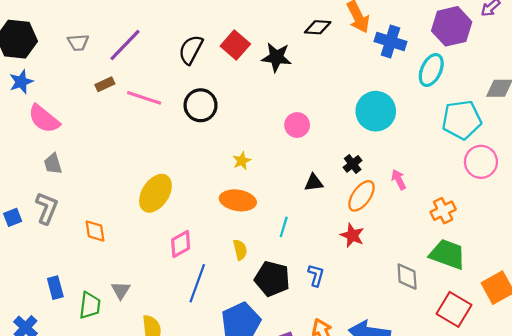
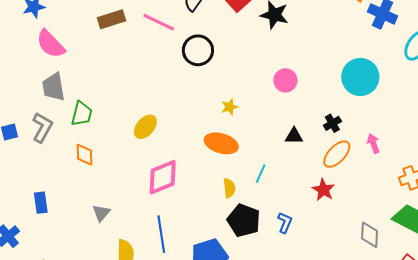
brown rectangle: (105, 84) -> (111, 19), size x1.5
pink line: (144, 98) -> (159, 22), moved
gray trapezoid: (53, 164) -> (53, 87), size x1.4
yellow ellipse: (155, 193) -> (145, 127), size x0.7
pink diamond: (181, 244) -> (163, 177), size x1.4
yellow semicircle: (240, 250) -> (229, 188), moved
blue line: (197, 283) -> (161, 234), moved, turned -36
green trapezoid: (90, 305) -> (82, 114), moved

